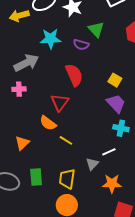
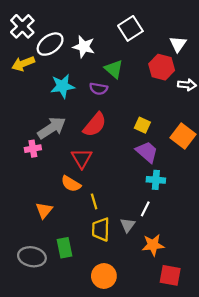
gray arrow: (26, 63) -> (52, 128), moved
red semicircle: (74, 75) -> (95, 125), turned 70
yellow line: (66, 140) -> (94, 201), turned 48
white line: (109, 152) -> (145, 209), turned -32
yellow trapezoid: (67, 179) -> (101, 229), moved

